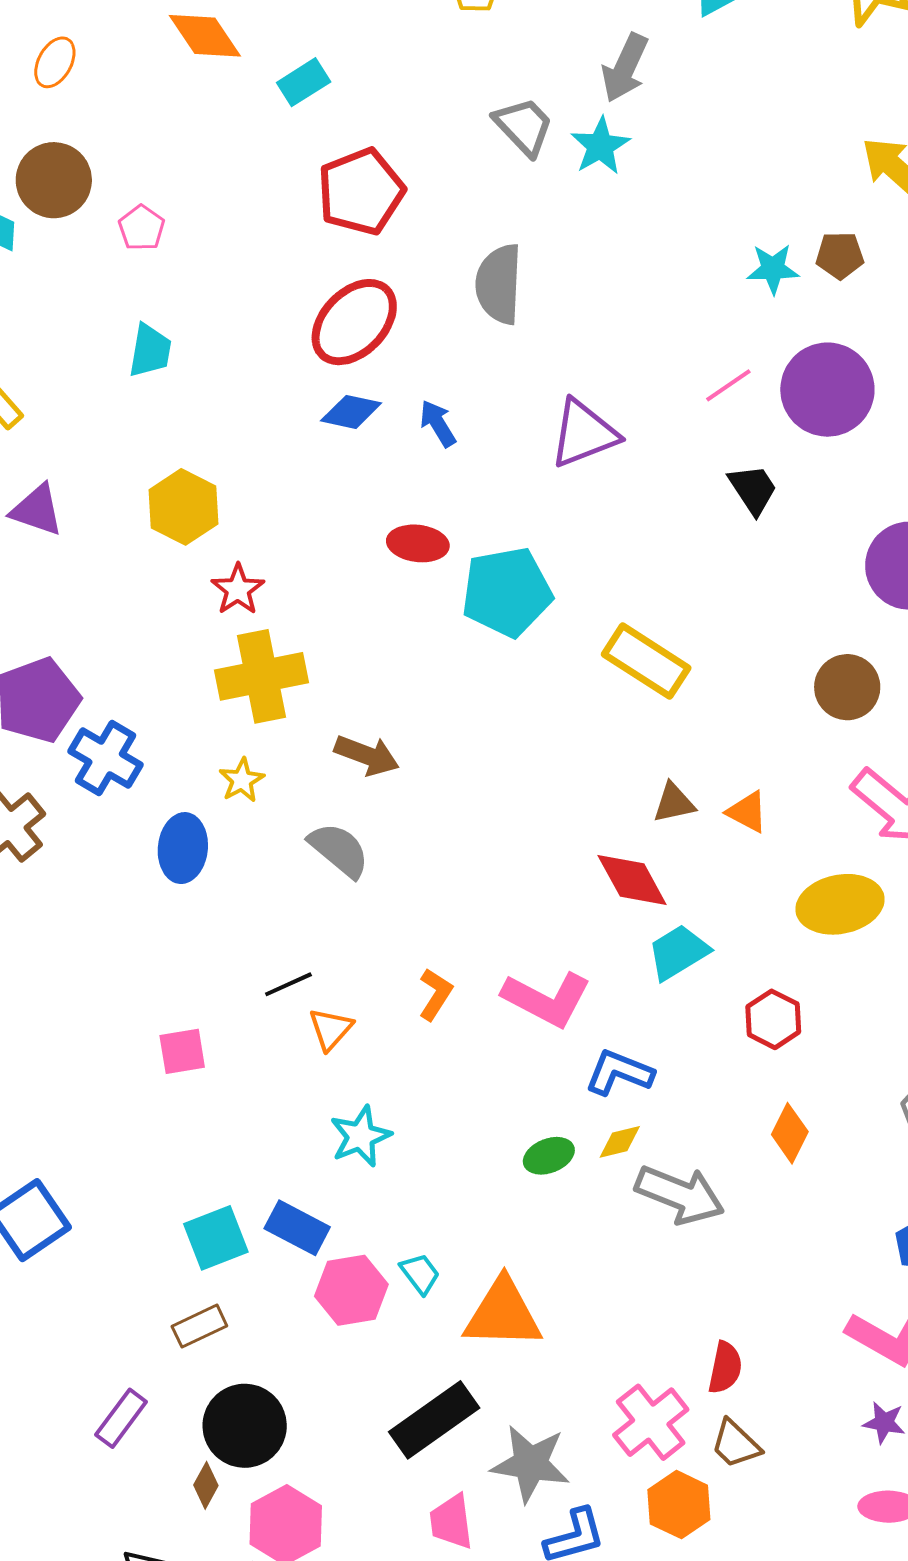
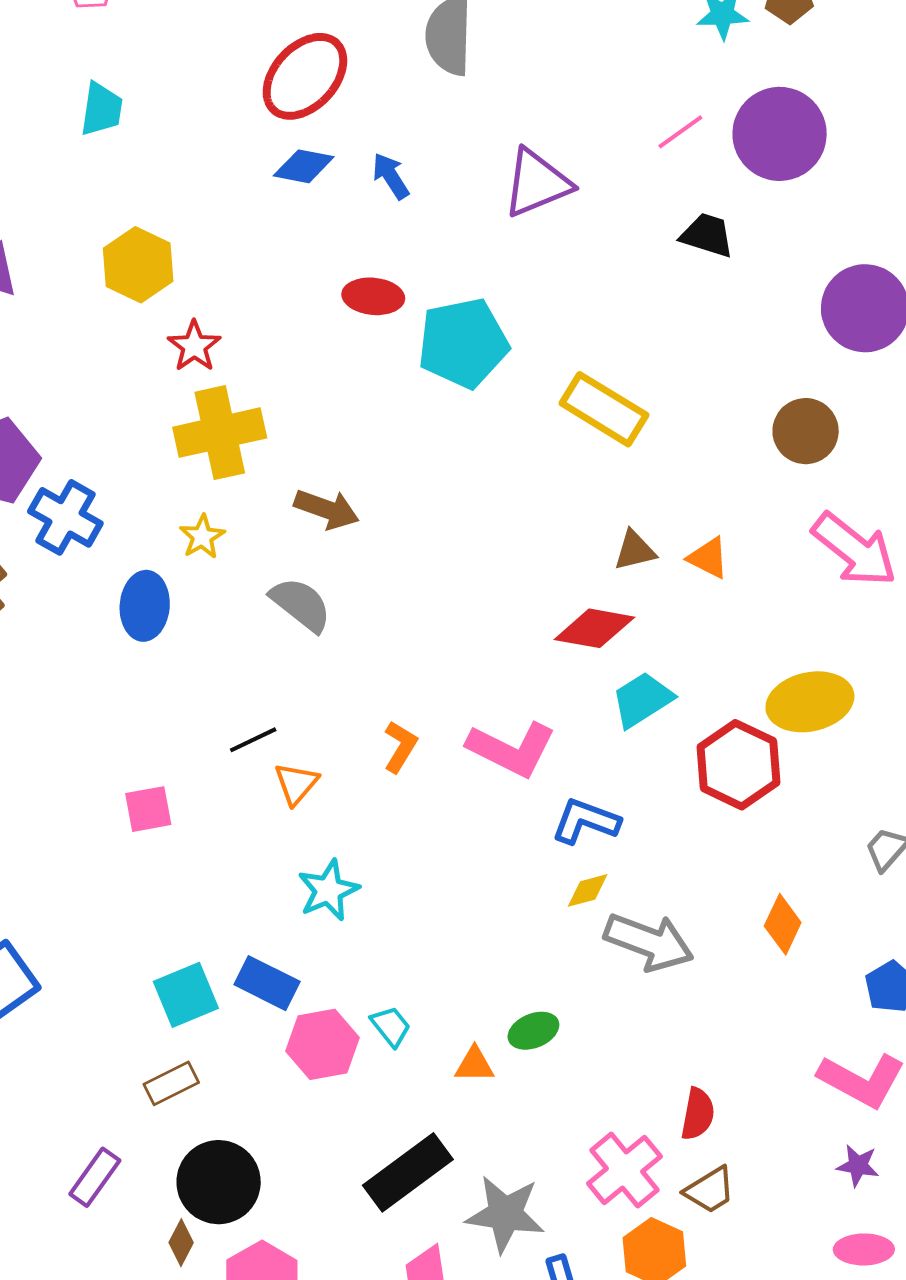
black trapezoid: (753, 489) -> (707, 235), turned -38
red diamond: (632, 880) -> (594, 628), turned -50
yellow ellipse: (840, 904) -> (810, 702), moved
red hexagon: (773, 1019) -> (739, 765), size x1.5
orange diamond: (790, 1133) -> (783, 924), moved
green ellipse: (549, 1156) -> (533, 1031), moved
orange triangle: (503, 1314) -> (474, 1065), size x0.5
brown trapezoid: (736, 1444) -> (710, 1190), turned -74

